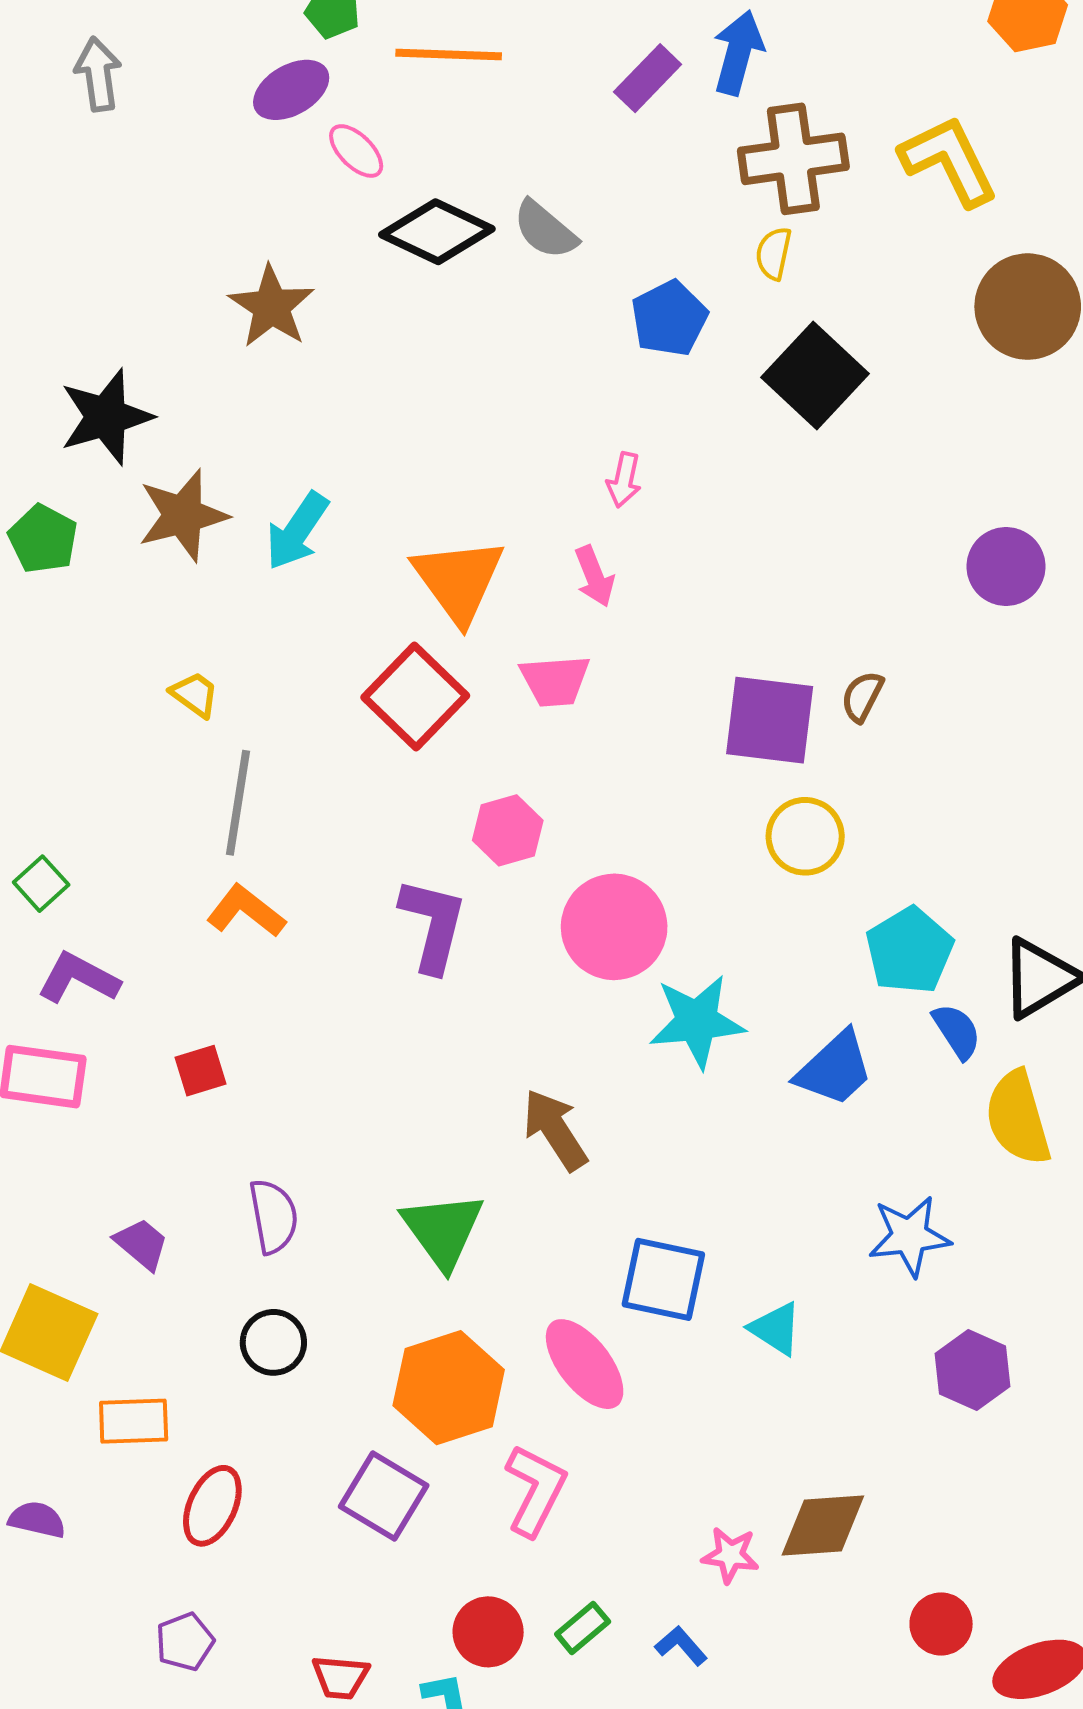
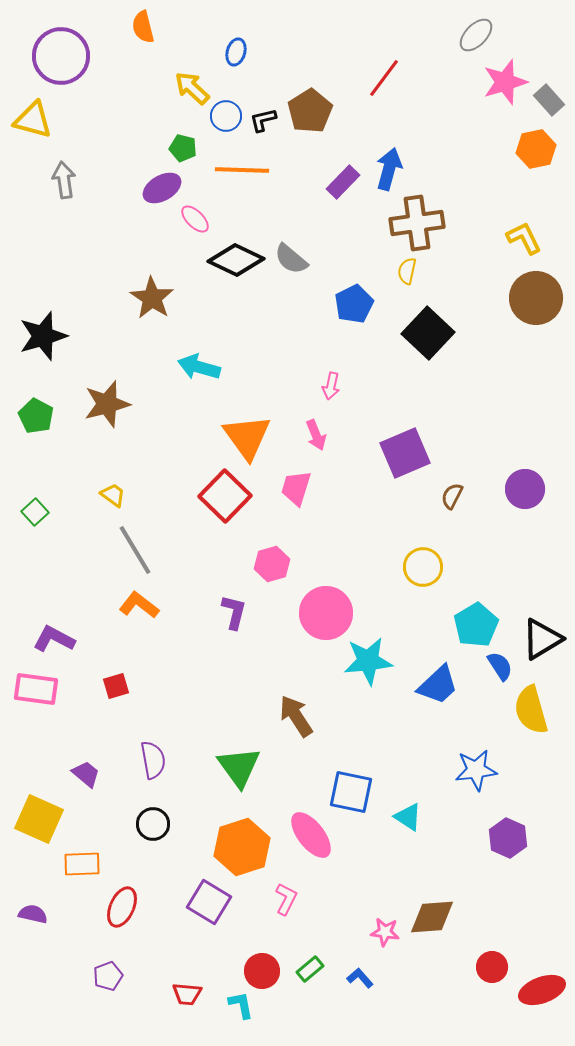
yellow L-shape: (949, 161) -> (524, 238), moved, size x0.7
black star: (106, 417) -> (43, 336), moved
cyan arrow: (297, 531) -> (199, 367), moved, turned 72
purple circle: (1006, 566) -> (525, 489), moved
pink trapezoid: (555, 681) -> (296, 488), turned 111
purple square: (770, 720) -> (405, 453), moved, turned -30
gray line: (238, 803) -> (135, 550), turned -40
green square: (41, 884) -> (35, 512), moved
purple L-shape: (433, 925) -> (234, 612), size x0.7
pink L-shape: (535, 1490) -> (286, 899), size x0.7

